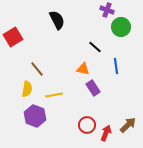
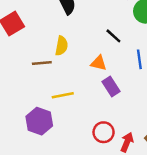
brown line: (37, 69) -> (42, 63), turned -56
yellow semicircle: (27, 89) -> (62, 46), moved

